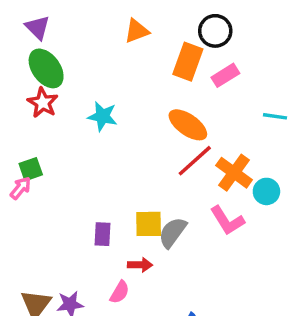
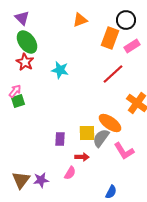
orange ellipse: (188, 125) -> (110, 123), moved
red line: (195, 161) -> (113, 74), moved
pink arrow: (20, 188) -> (15, 91), moved
pink L-shape: (227, 220) -> (124, 151), moved

